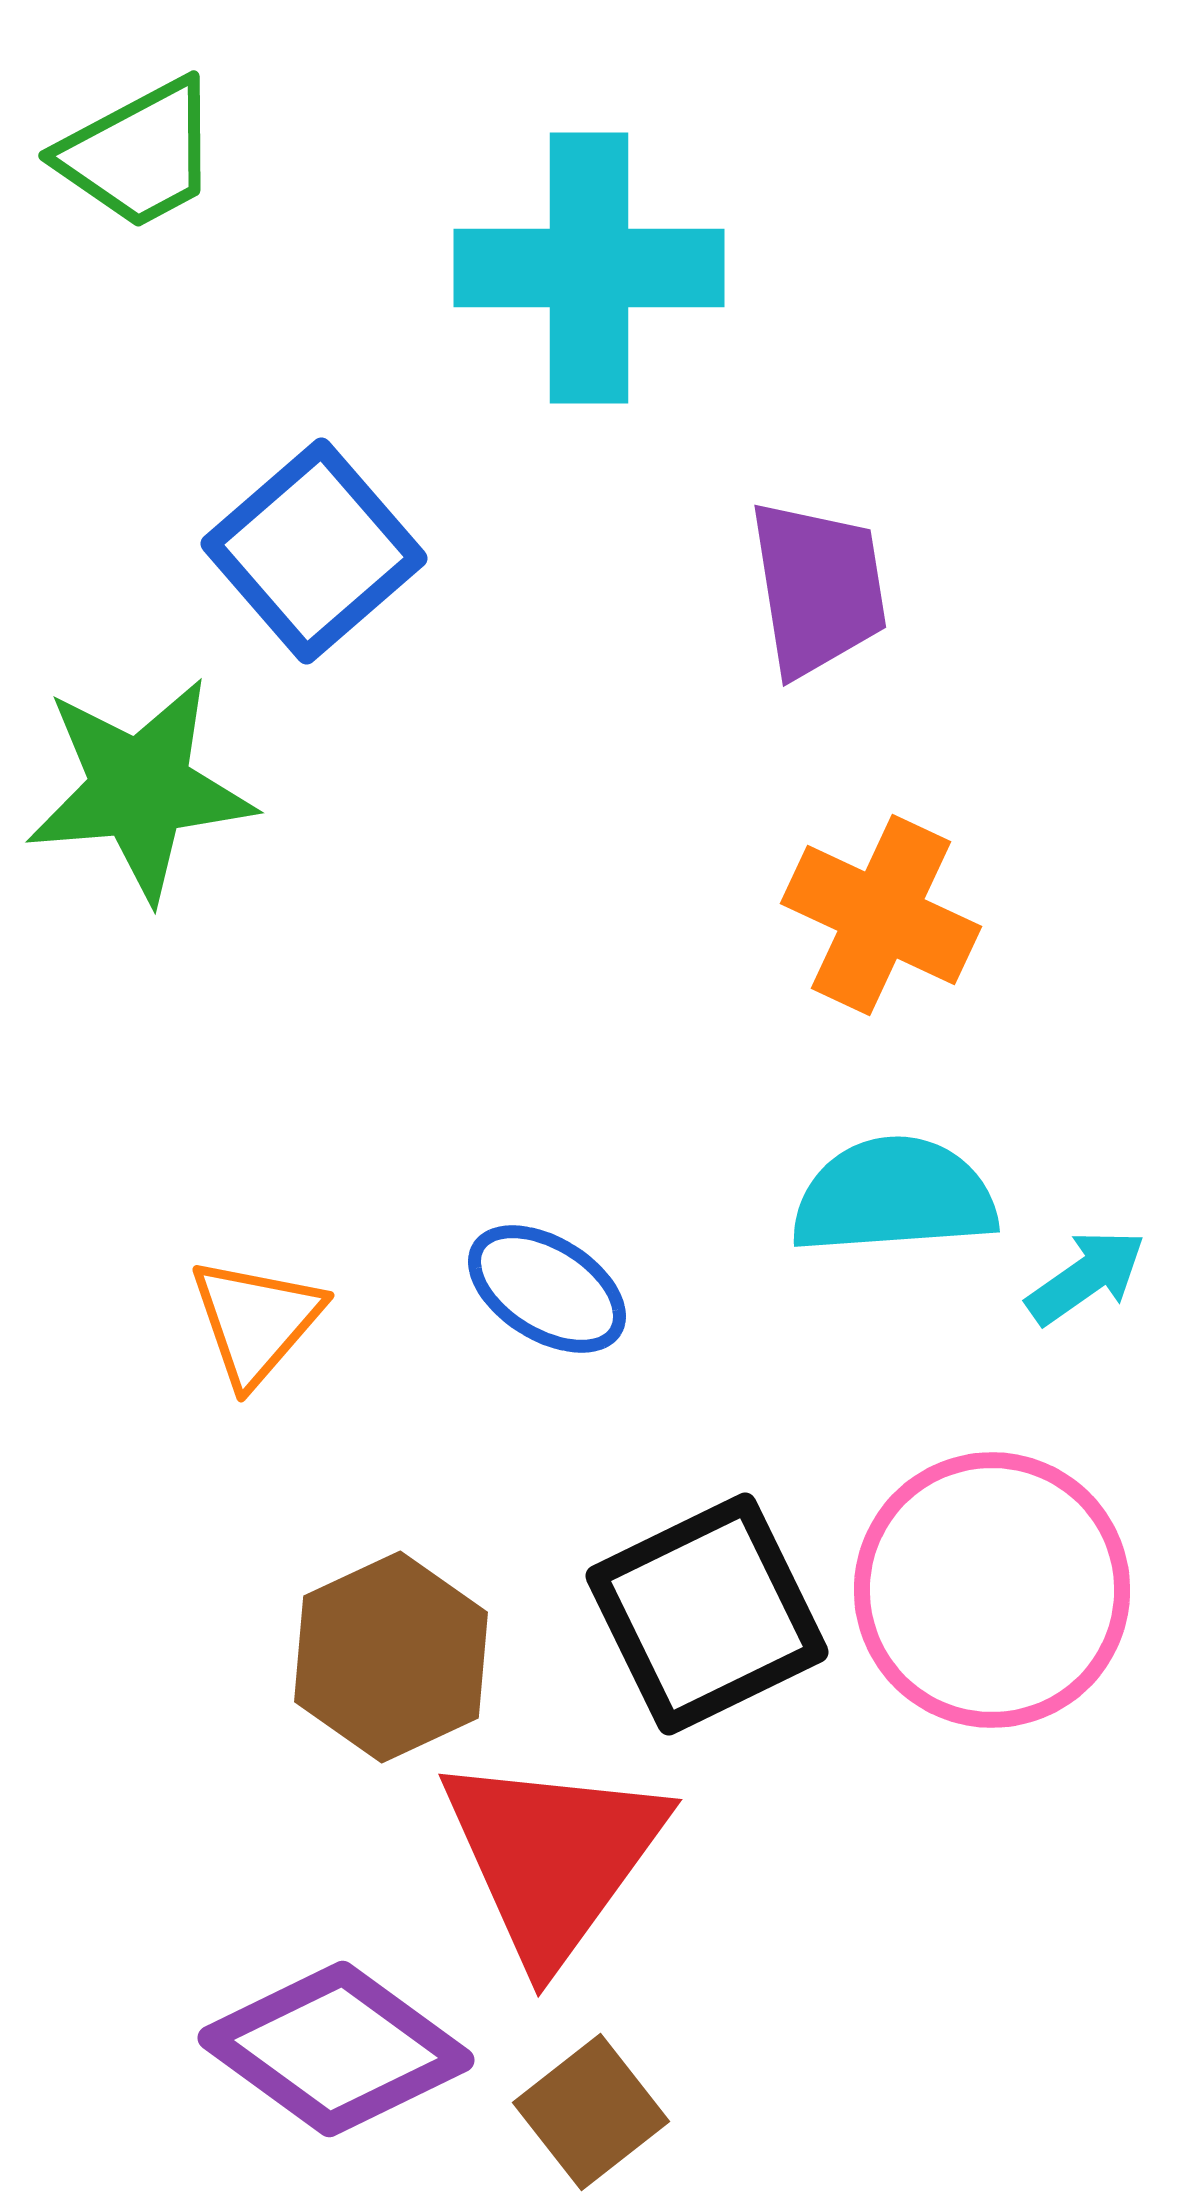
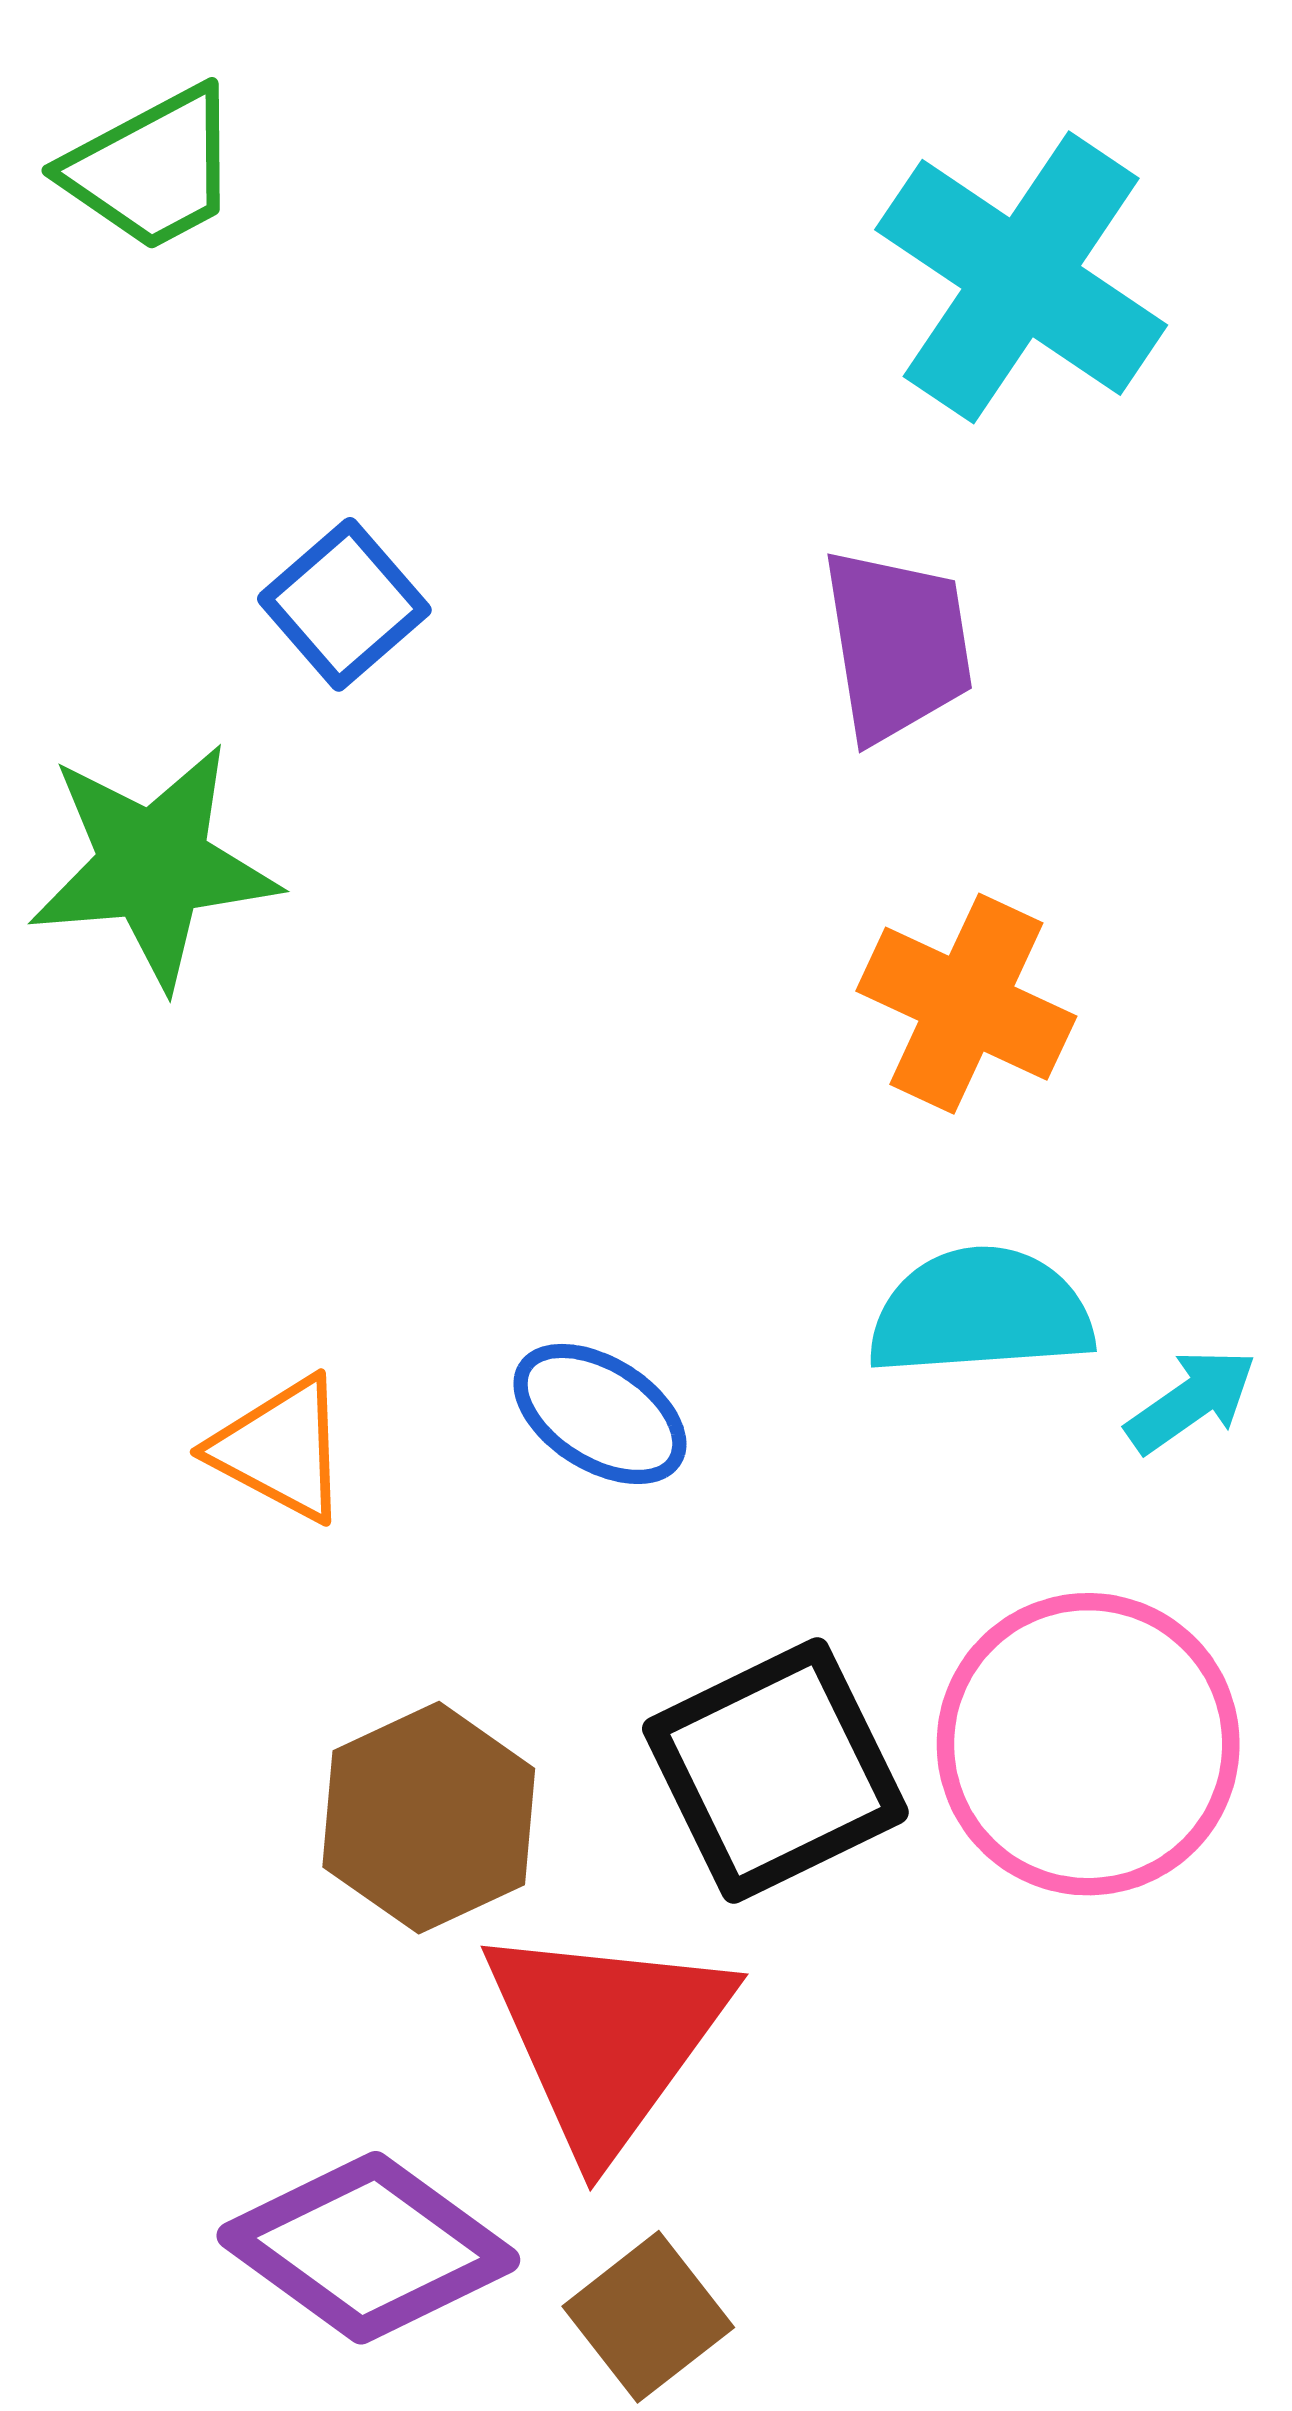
cyan cross: (589, 268) -> (1021, 277), moved, turned 34
blue square: (314, 551) -> (344, 604), size x0.7
orange triangle: (256, 1321) -> (281, 1449), turned -43

